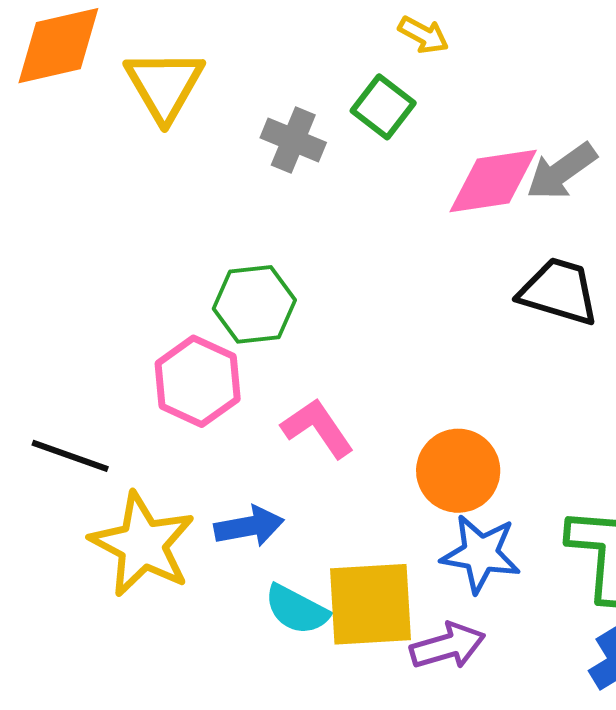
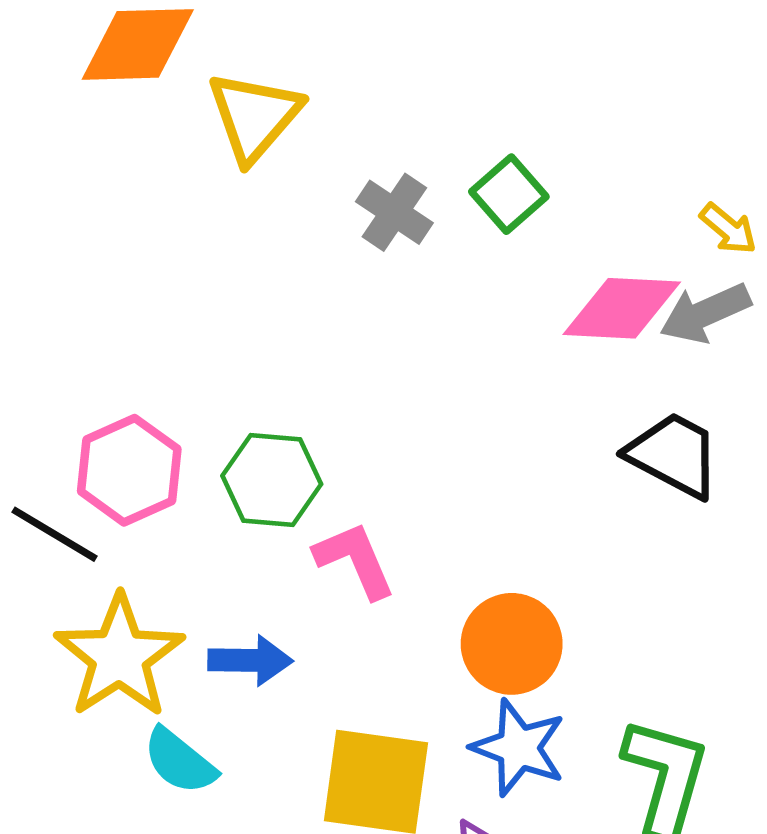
yellow arrow: (423, 35) -> (728, 229), moved
green hexagon: (254, 304) -> (272, 480), moved
pink hexagon: (198, 381) -> (129, 470), moved
cyan semicircle: (297, 610) -> (180, 761), moved

